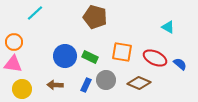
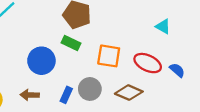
green rectangle: (90, 57) -> (71, 43), moved

